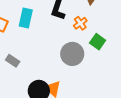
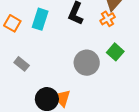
orange cross: (80, 23) -> (108, 19), moved

